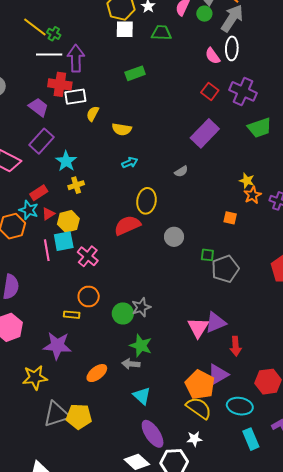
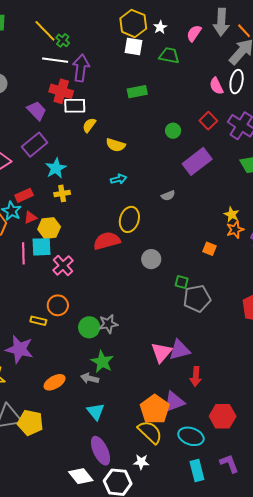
green circle: (204, 14) -> (173, 131), moved

